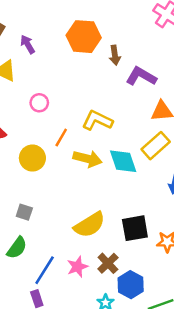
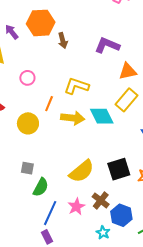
orange hexagon: (84, 37) -> (41, 23), moved
brown arrow: (115, 55) -> (63, 41), moved
green semicircle: (17, 248) -> (41, 187), moved

